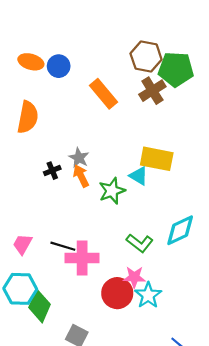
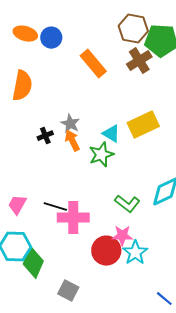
yellow rectangle: (157, 159) -> (143, 125), turned -36
cyan triangle: (139, 176) -> (111, 134), moved

